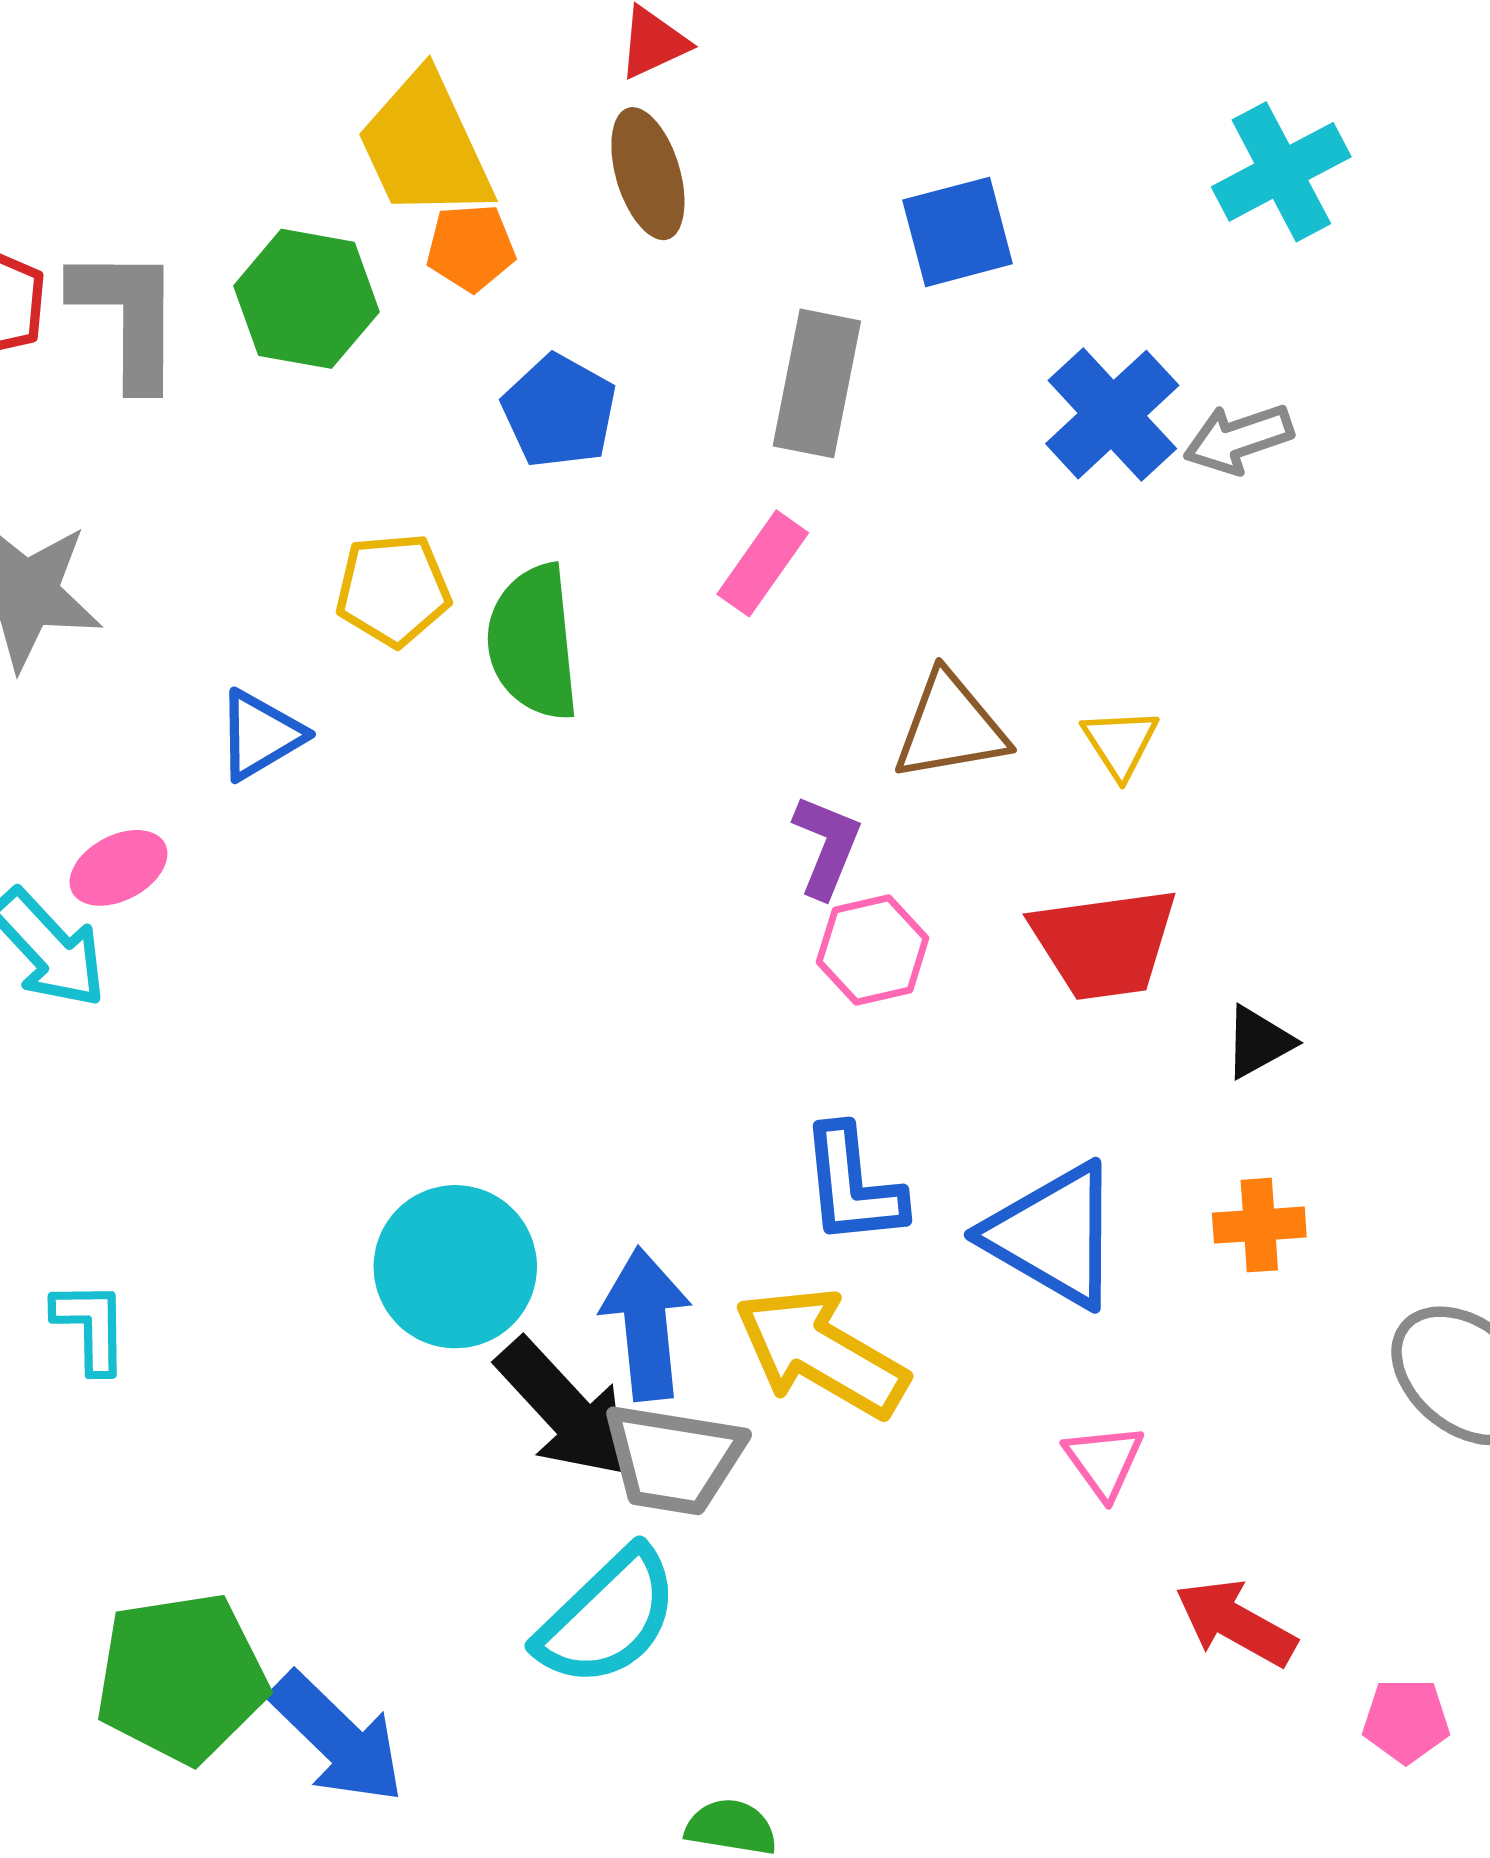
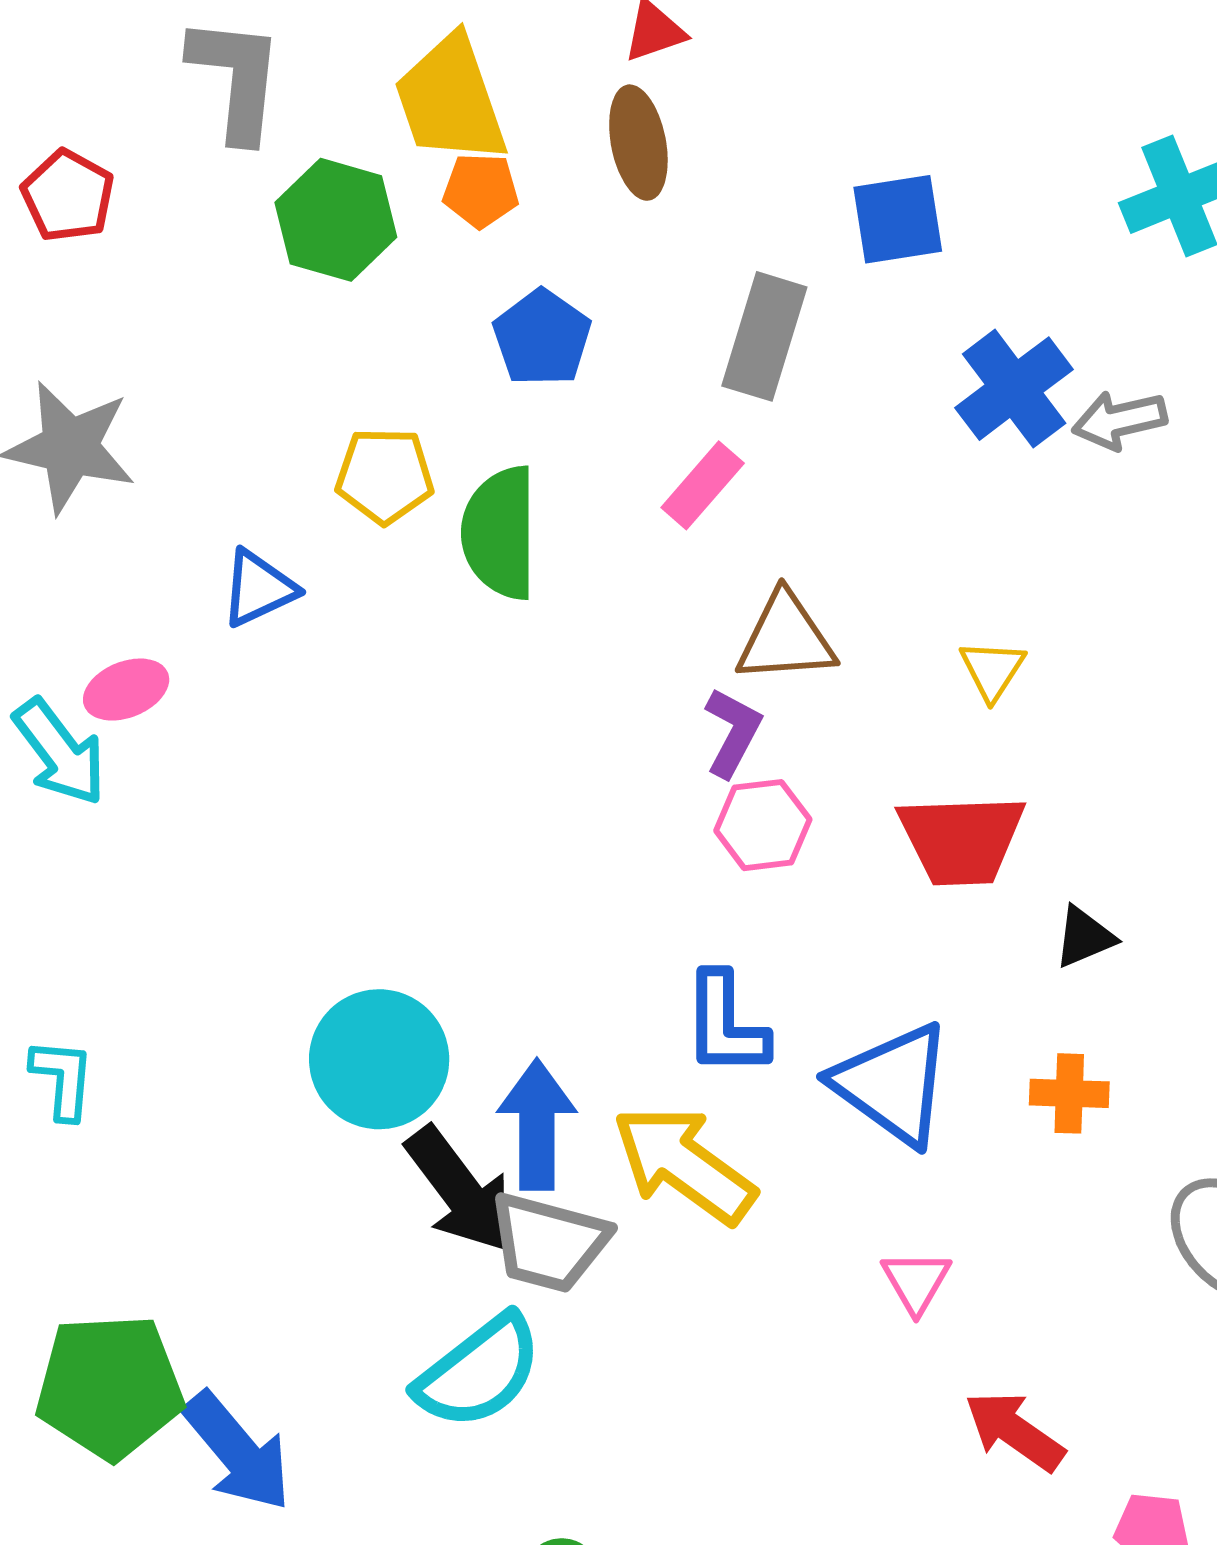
gray L-shape: (128, 317) -> (236, 78), moved
brown triangle: (950, 727) -> (786, 638), moved

